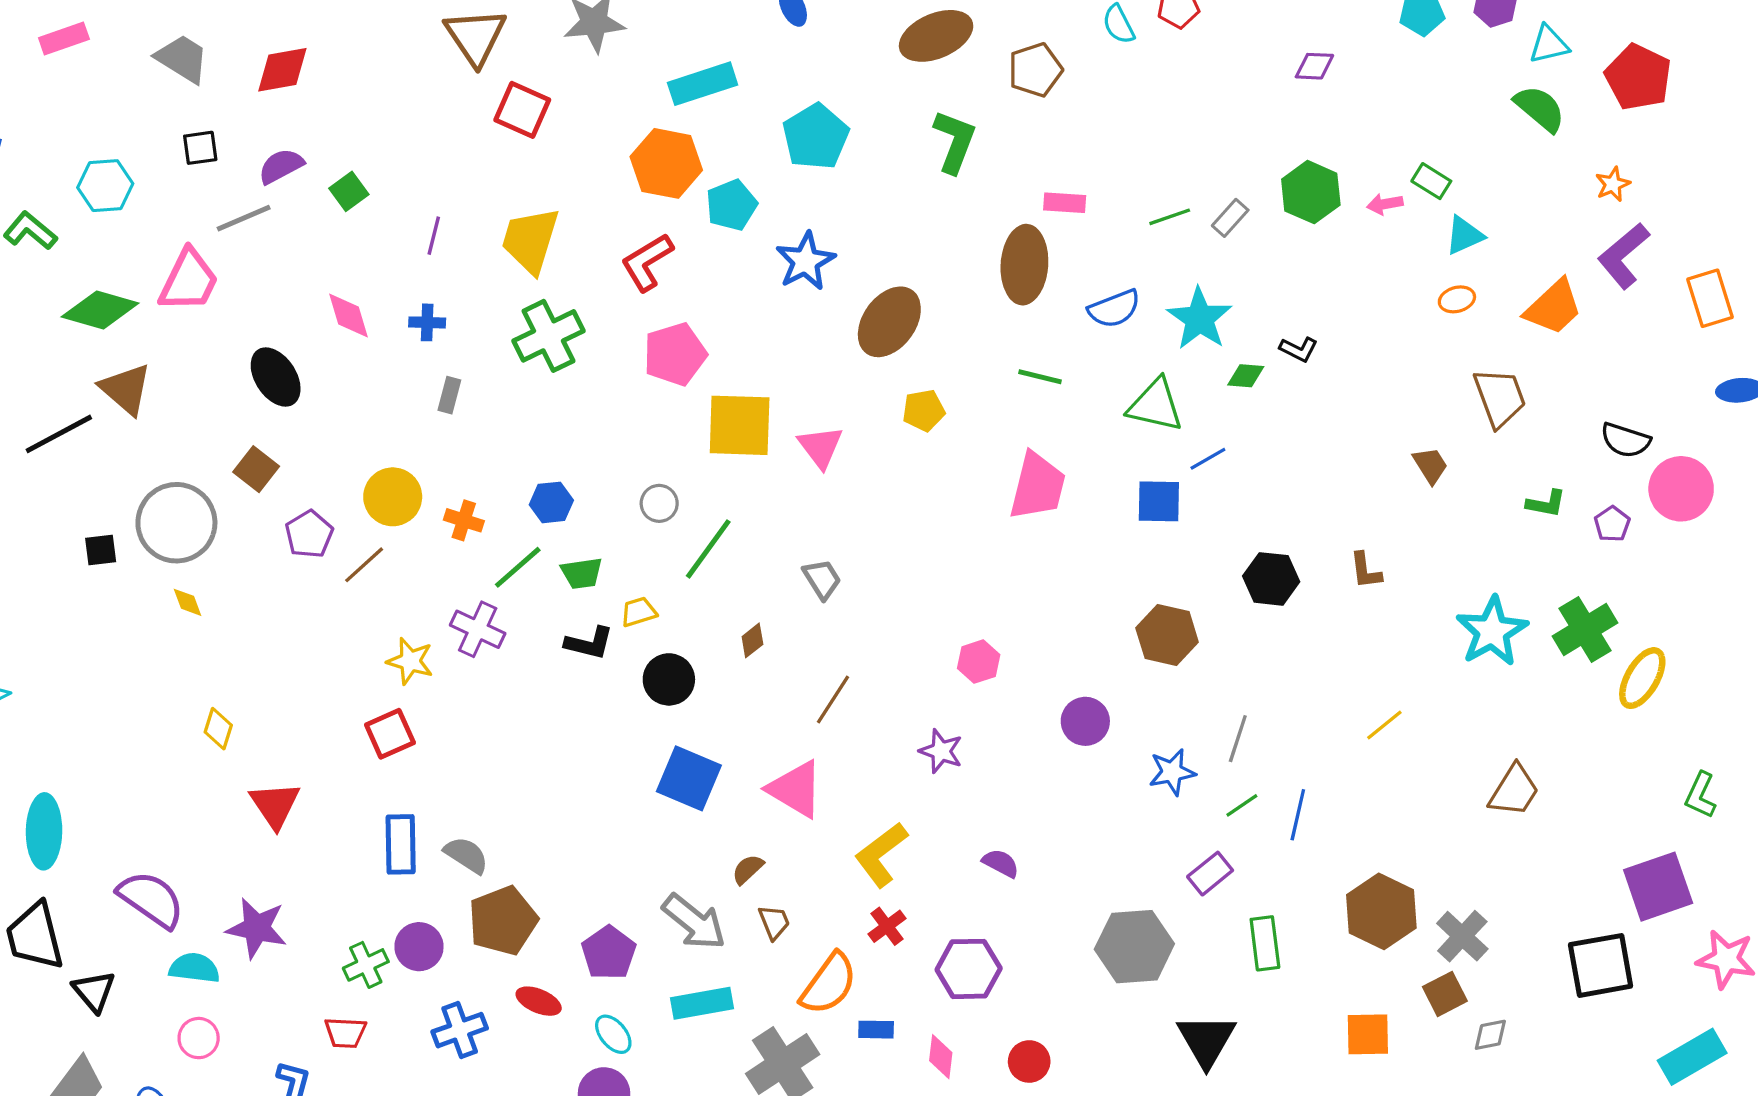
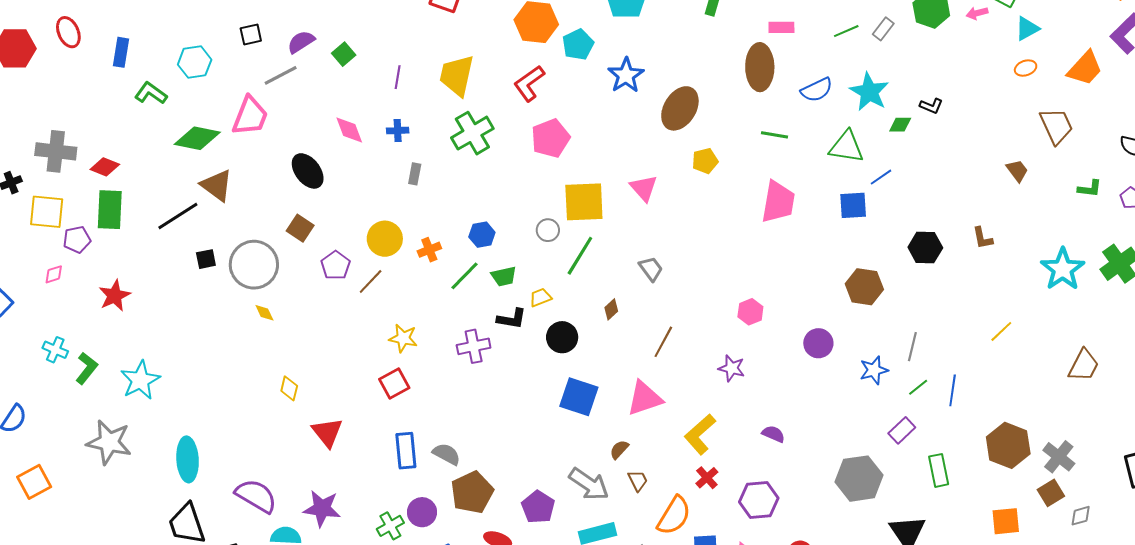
yellow square: (740, 425) -> (584, 202), moved
orange cross: (464, 520) -> (429, 250), turned -35
black square: (101, 550) -> (206, 259), moved
purple cross: (478, 629) -> (474, 346), moved, turned -32
pink triangle: (795, 789) -> (645, 398), turned -45

